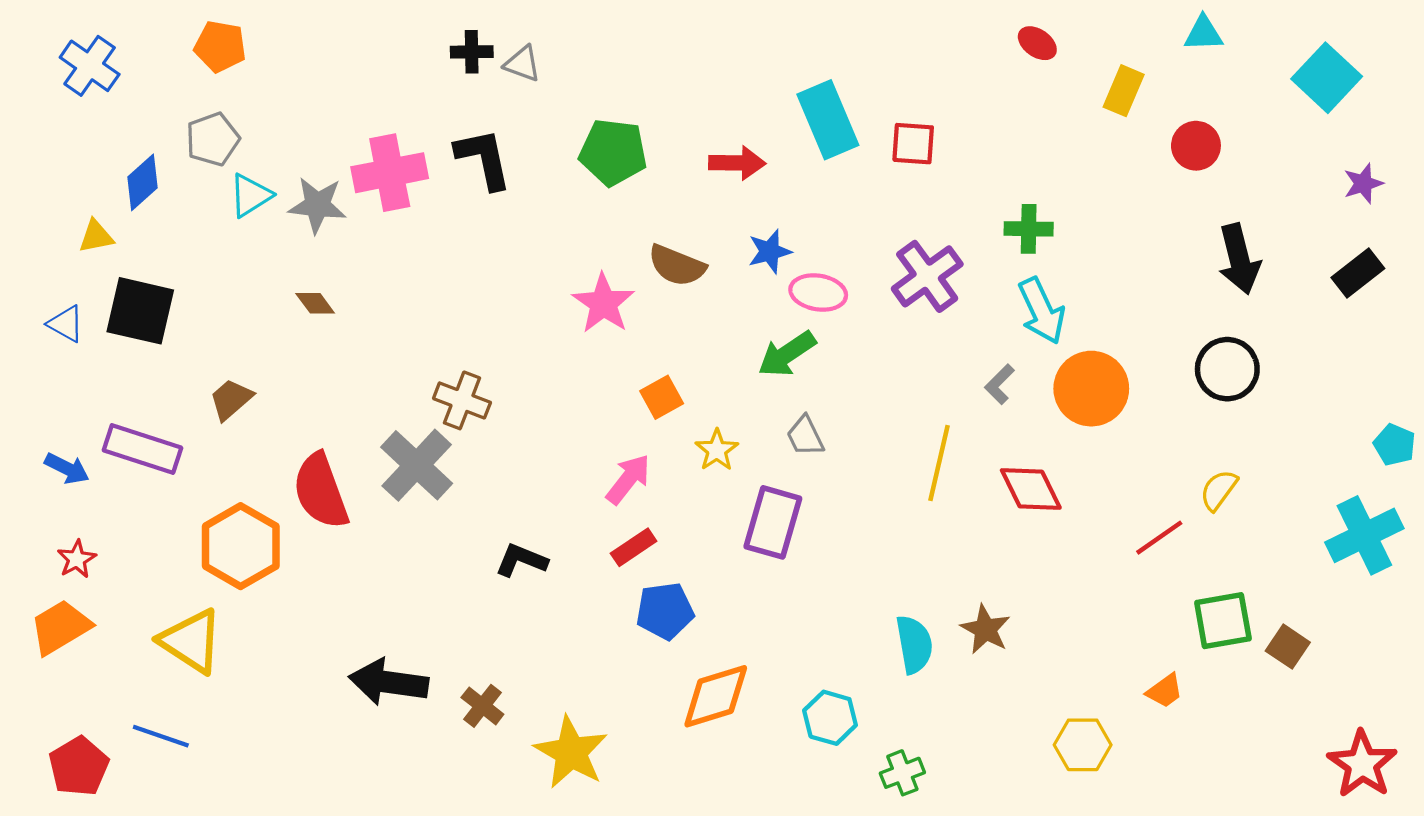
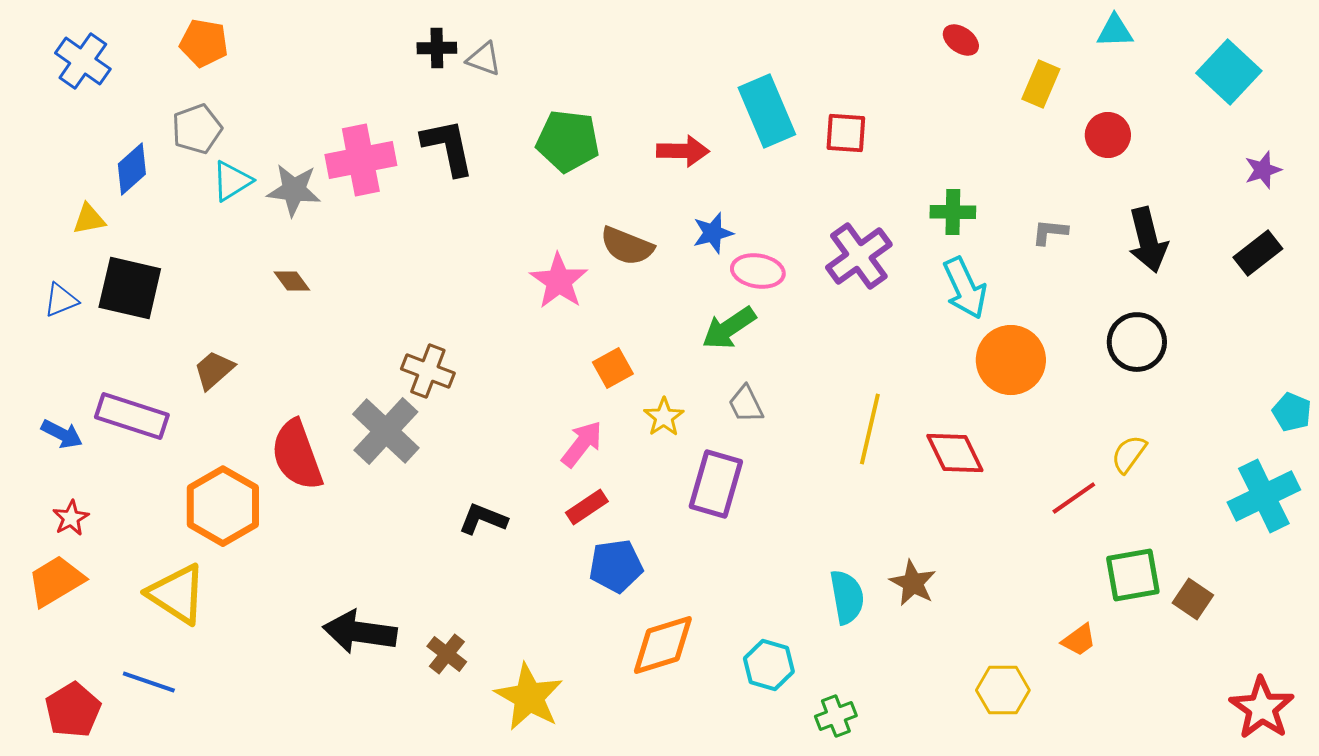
blue triangle: (66, 324) -> (61, 300), turned -51
gray L-shape: (1000, 384) -> (1050, 232), moved, turned 51

